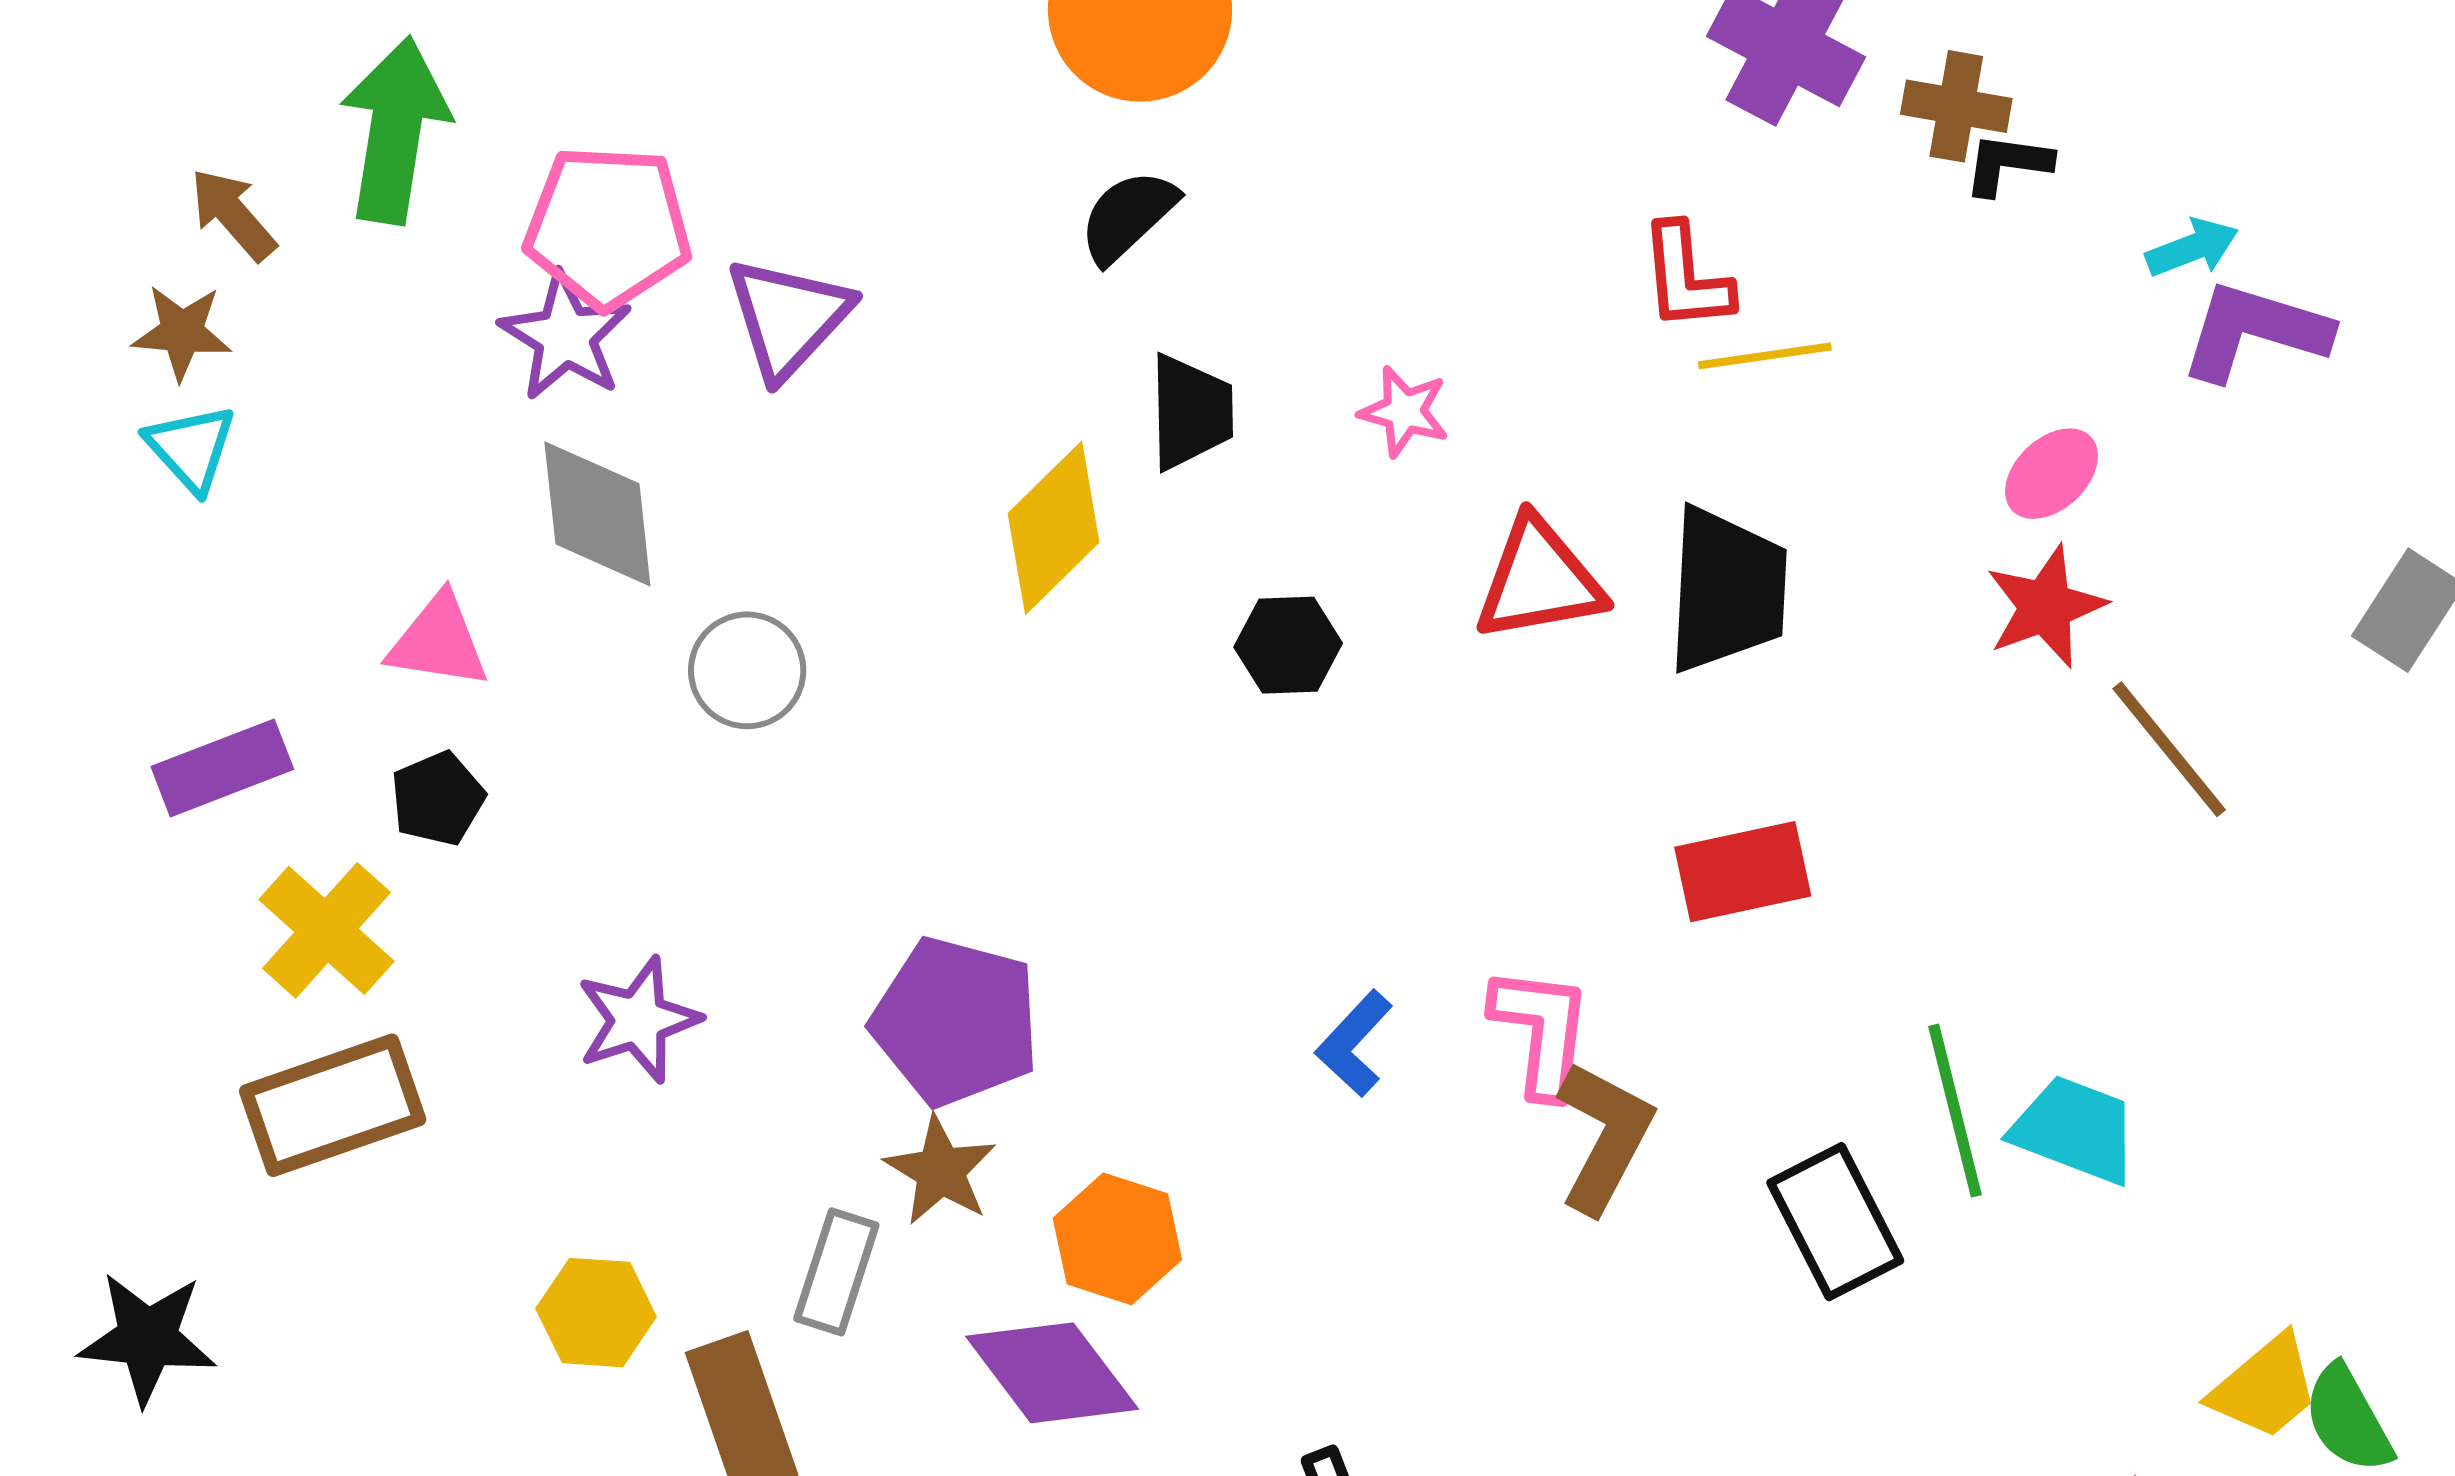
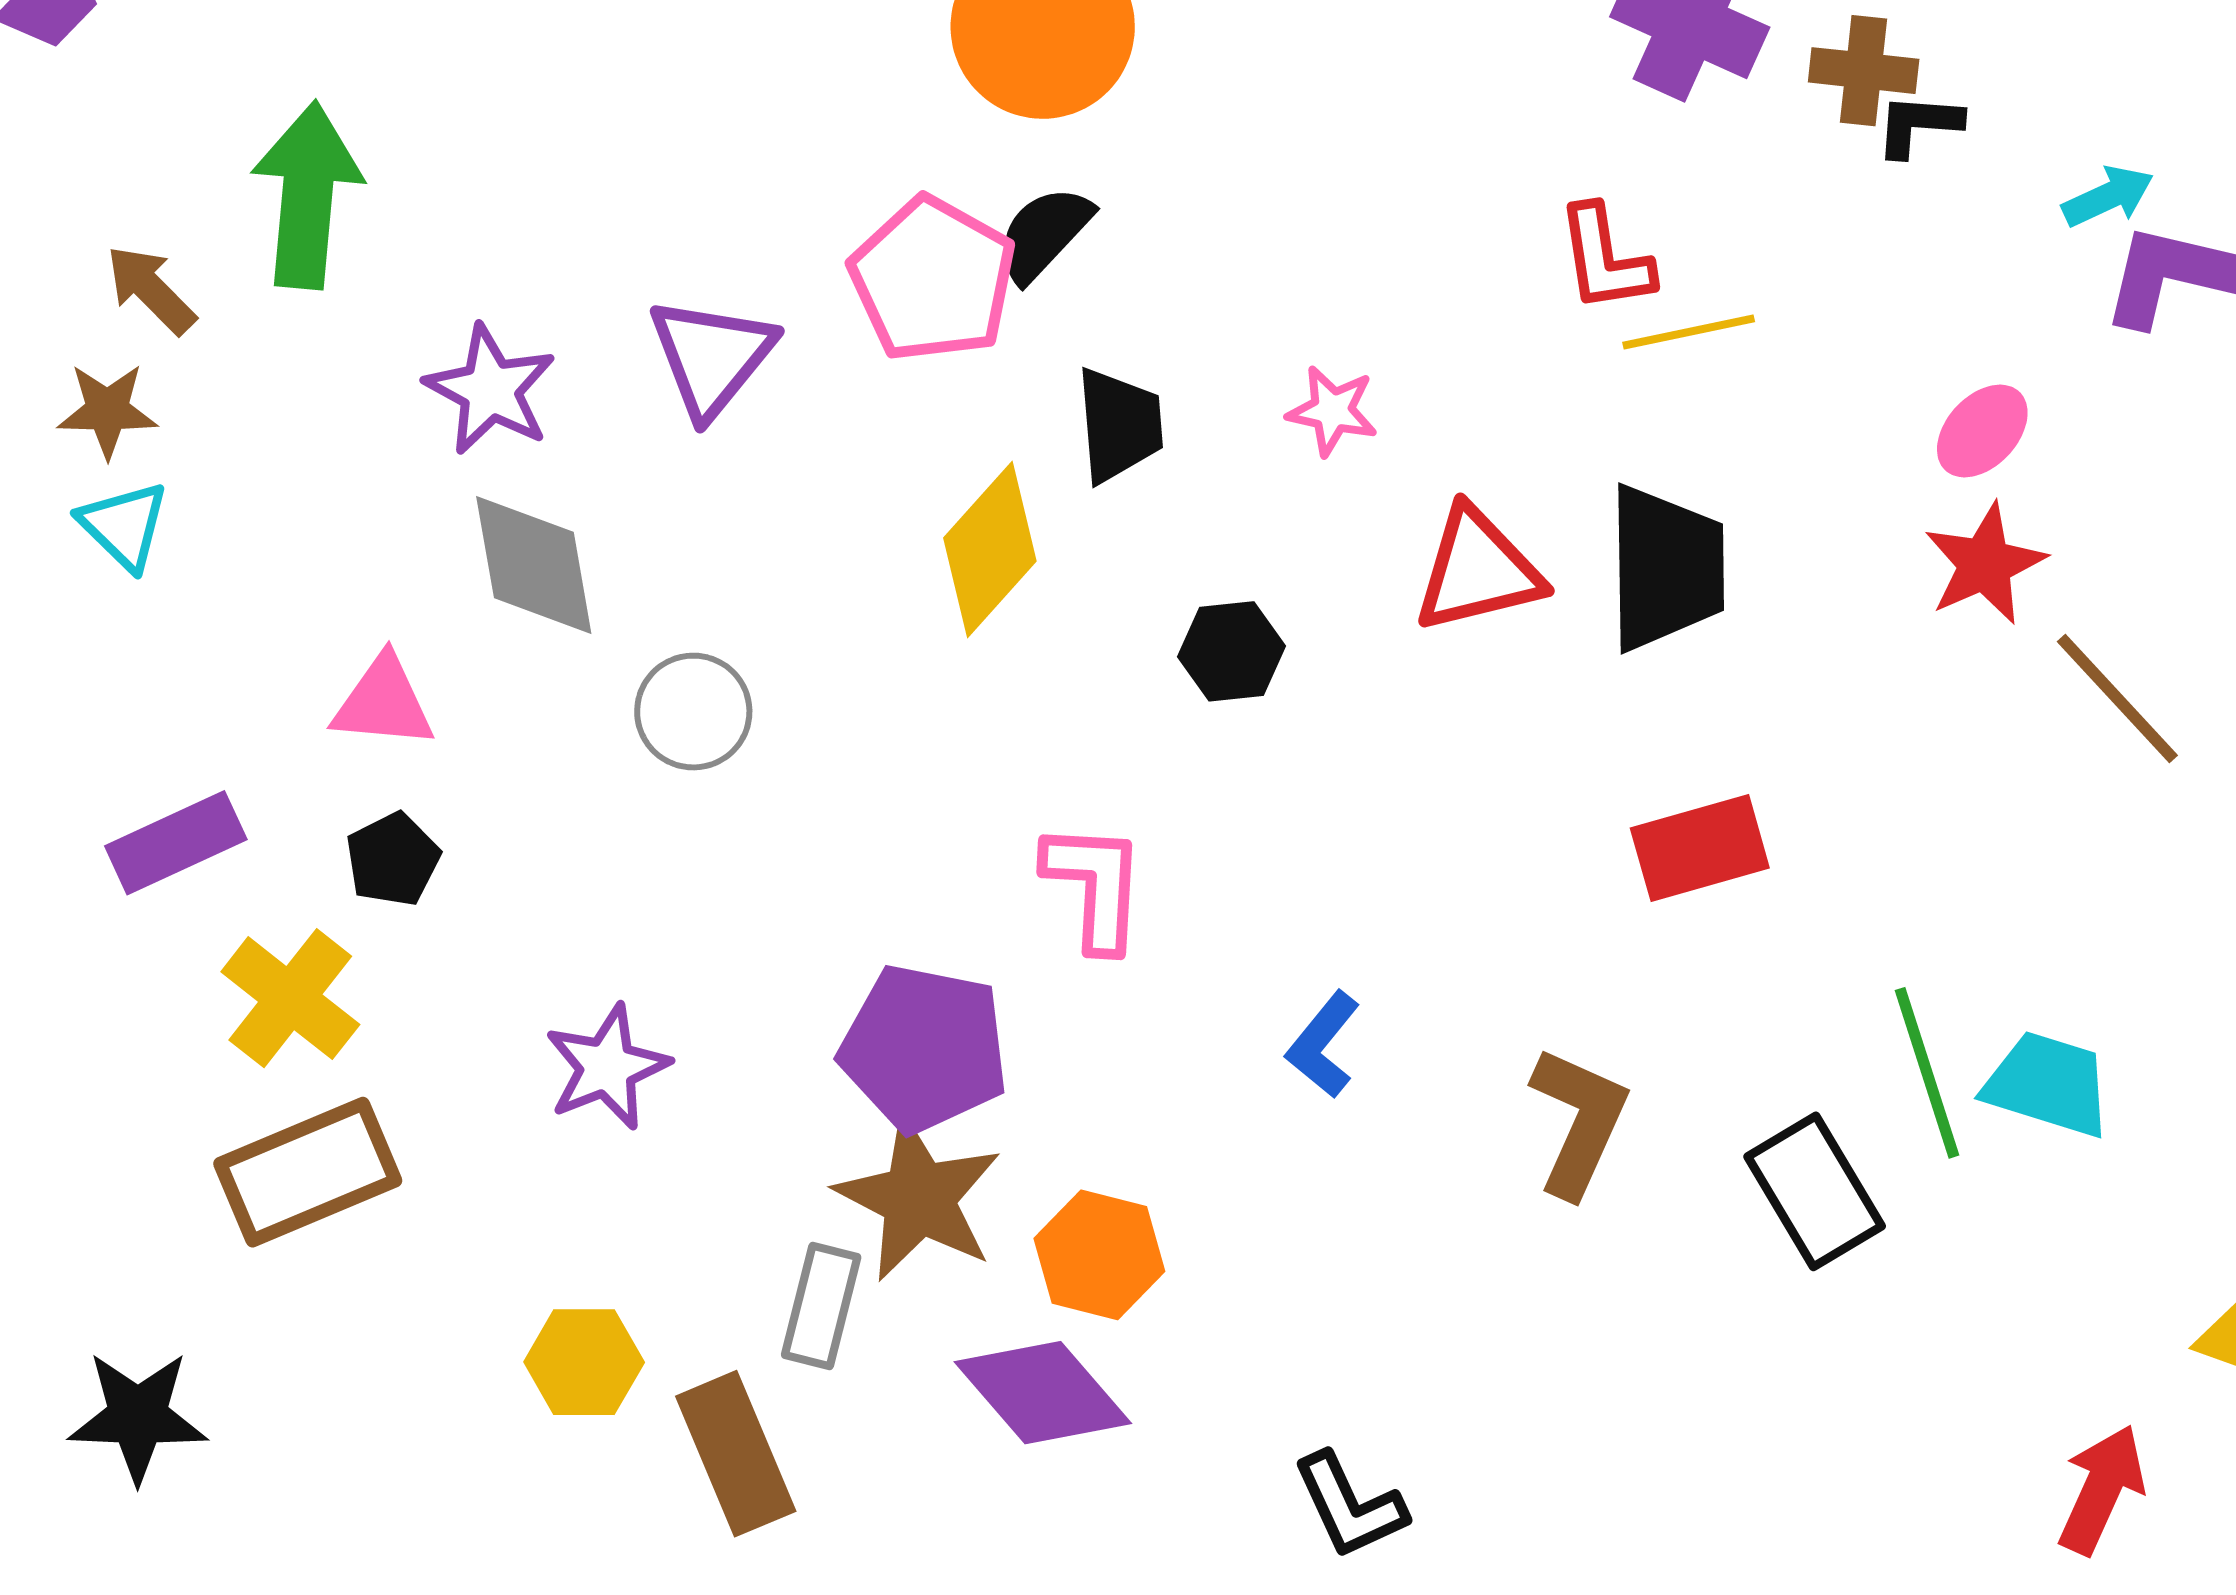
pink pentagon: (608, 227) -> (933, 279), moved, turned 30
pink L-shape: (1541, 1031) -> (1095, 886), moved
brown star: (941, 1171) -> (919, 1198), size x1.5

